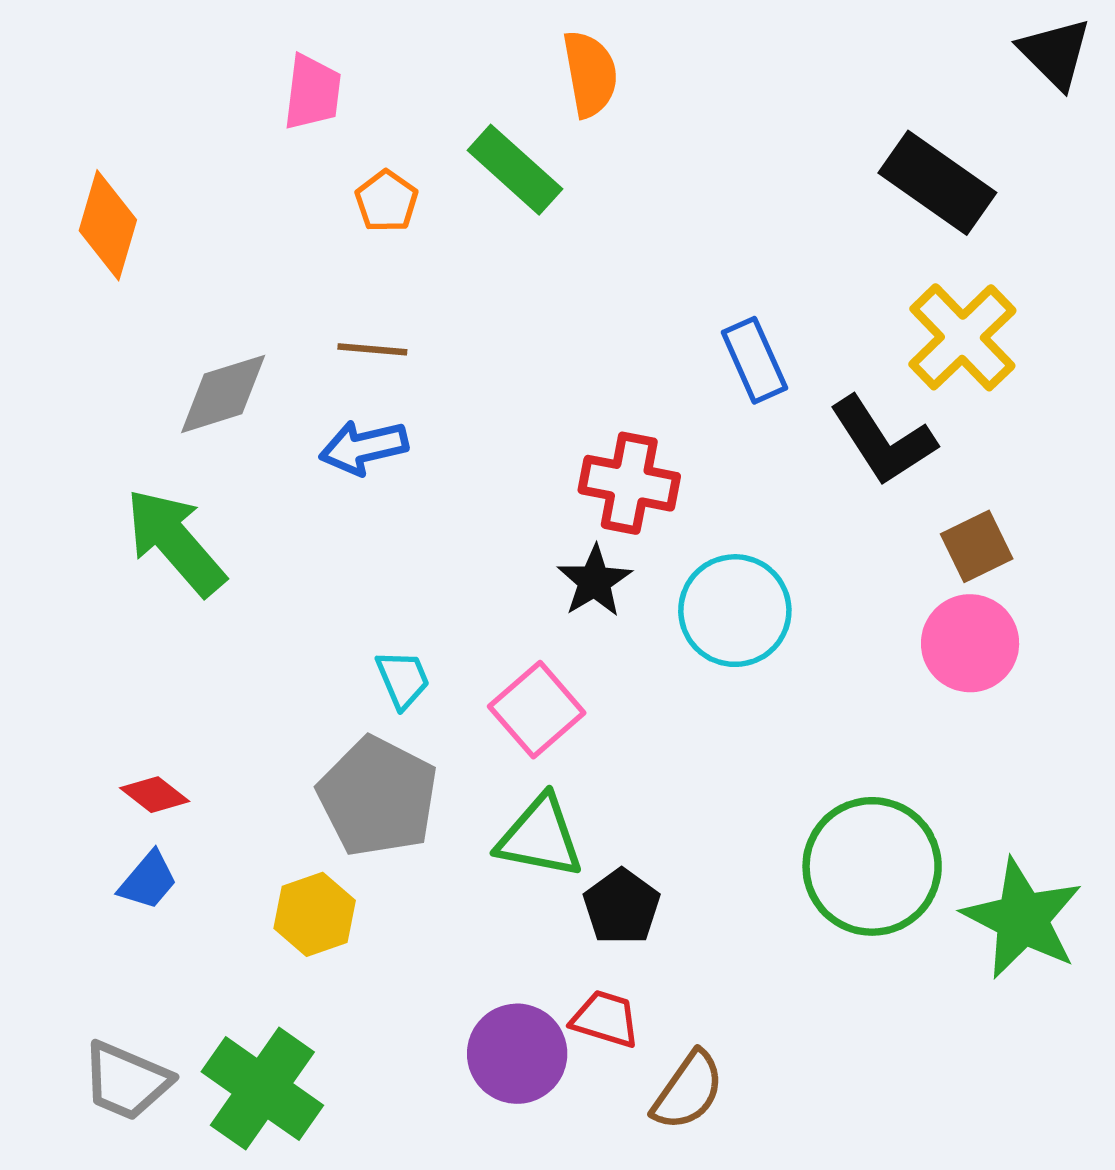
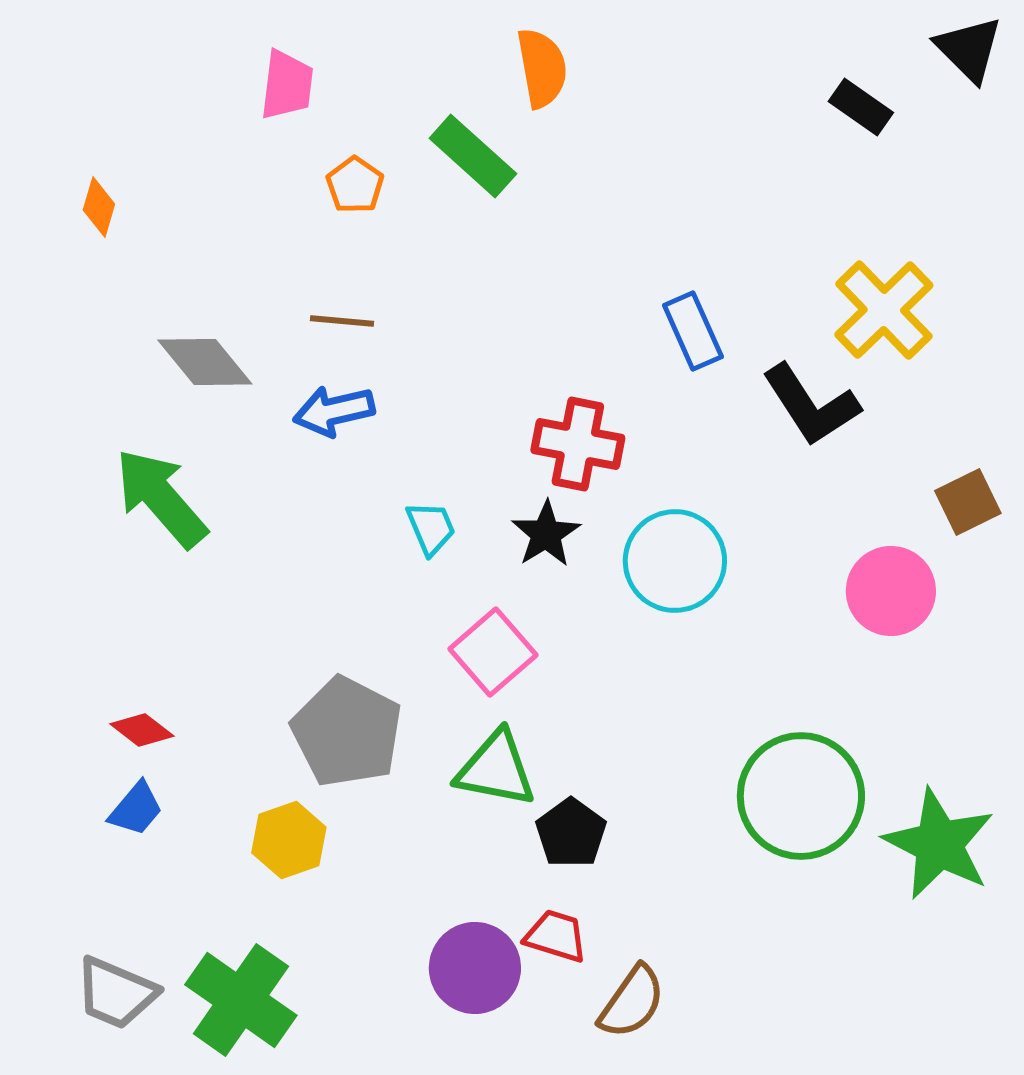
black rectangle: (937, 183) -> (861, 107), moved, size x0.6
orange diamond: (108, 225) -> (99, 207), size x0.6
gray diamond: (223, 394) -> (205, 362), turned 68
brown square: (977, 546) -> (968, 502), moved
cyan trapezoid: (403, 679) -> (431, 528), moved

